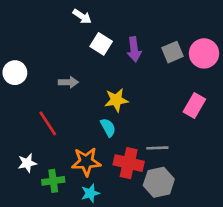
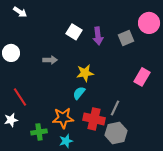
white arrow: (82, 16) -> (20, 12), moved
pink circle: (204, 53) -> (149, 23), moved
red line: (48, 123) -> (20, 97), moved
cyan semicircle: (108, 127) -> (79, 93), turned -112
gray line: (157, 148) -> (115, 108), turned -63
white star: (27, 163) -> (11, 120), moved

